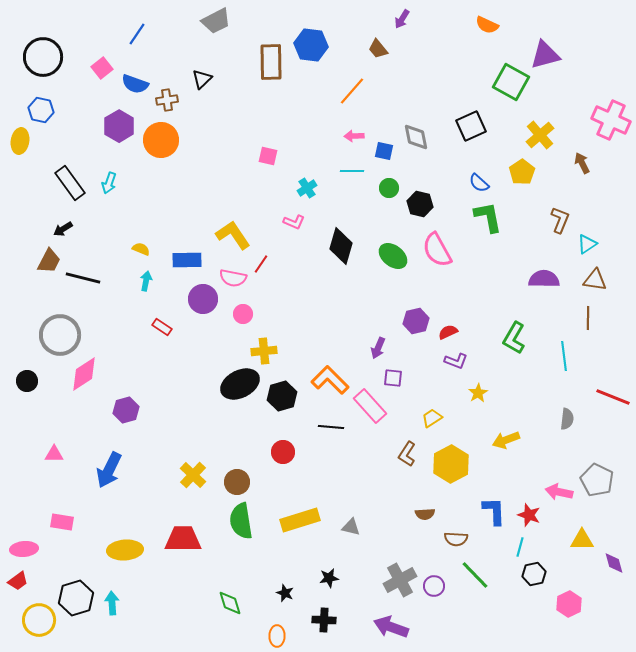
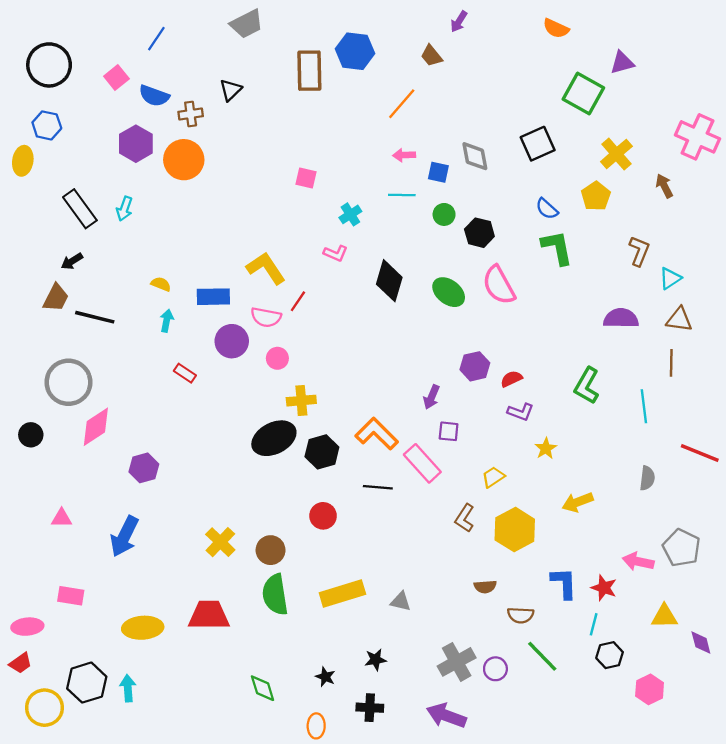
purple triangle: (545, 55) -> (622, 63), size x0.7

